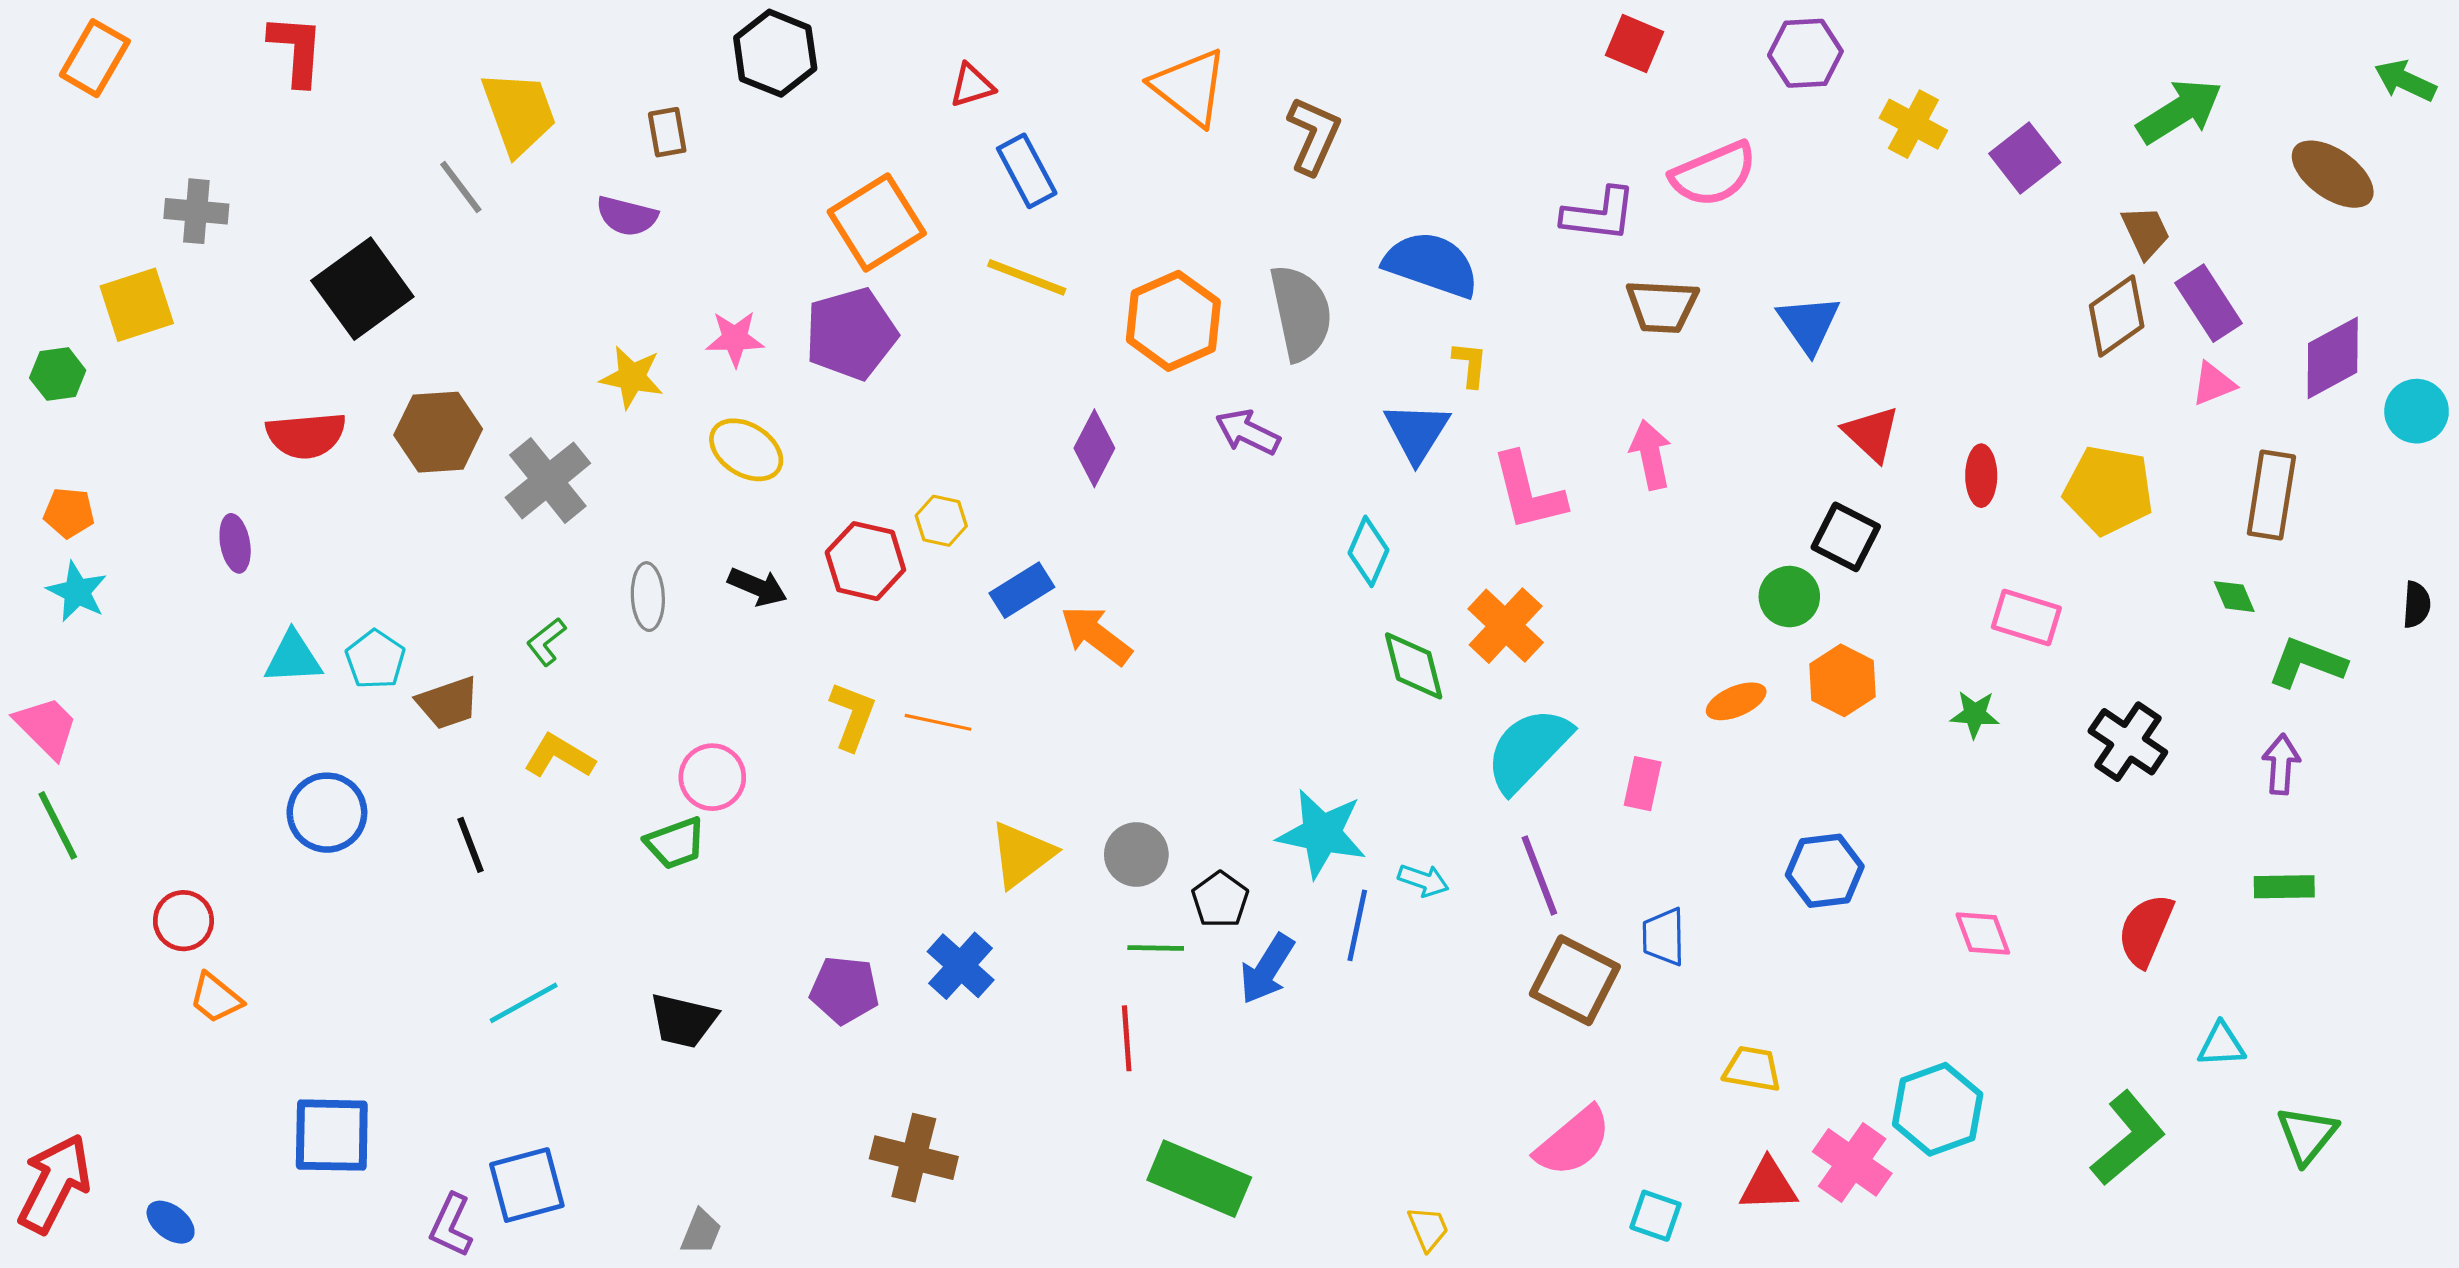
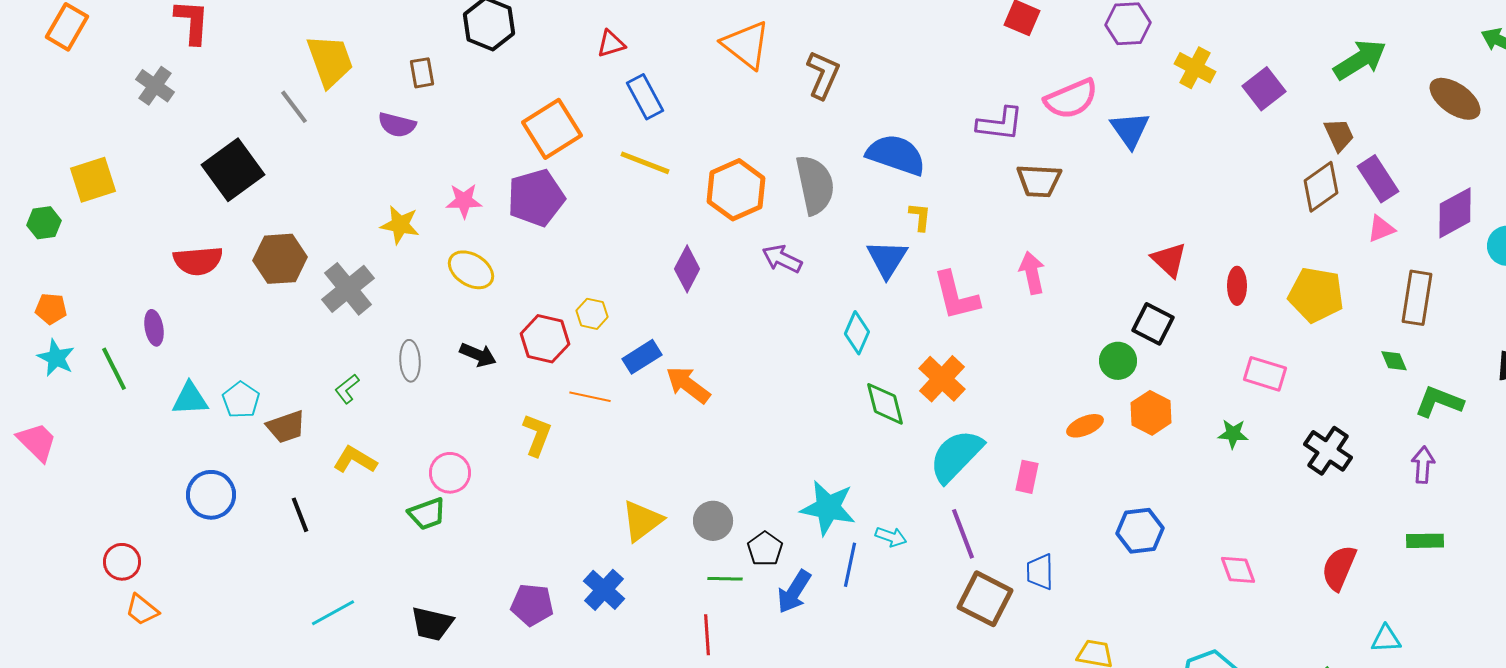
gray cross: (196, 211) -> (155, 86), moved, turned 30
blue triangle: (1809, 324) -> (1130, 130), moved
orange line: (938, 722) -> (590, 397), moved
green line: (58, 825) -> (114, 369), moved

